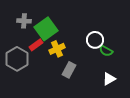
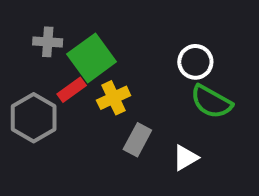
white circle: (95, 40) -> (195, 62), moved
green semicircle: (106, 51) -> (211, 102), size x1.5
white triangle: (109, 79) -> (185, 158), moved

